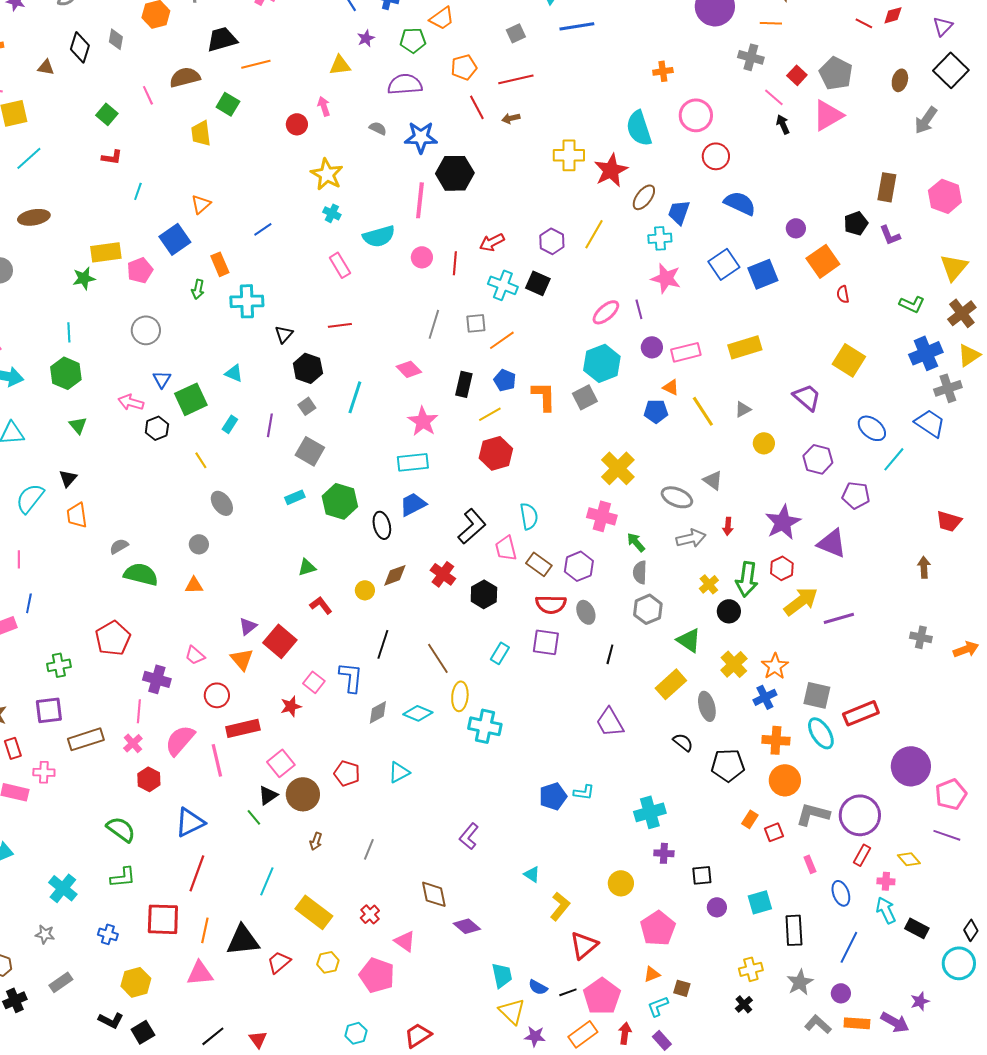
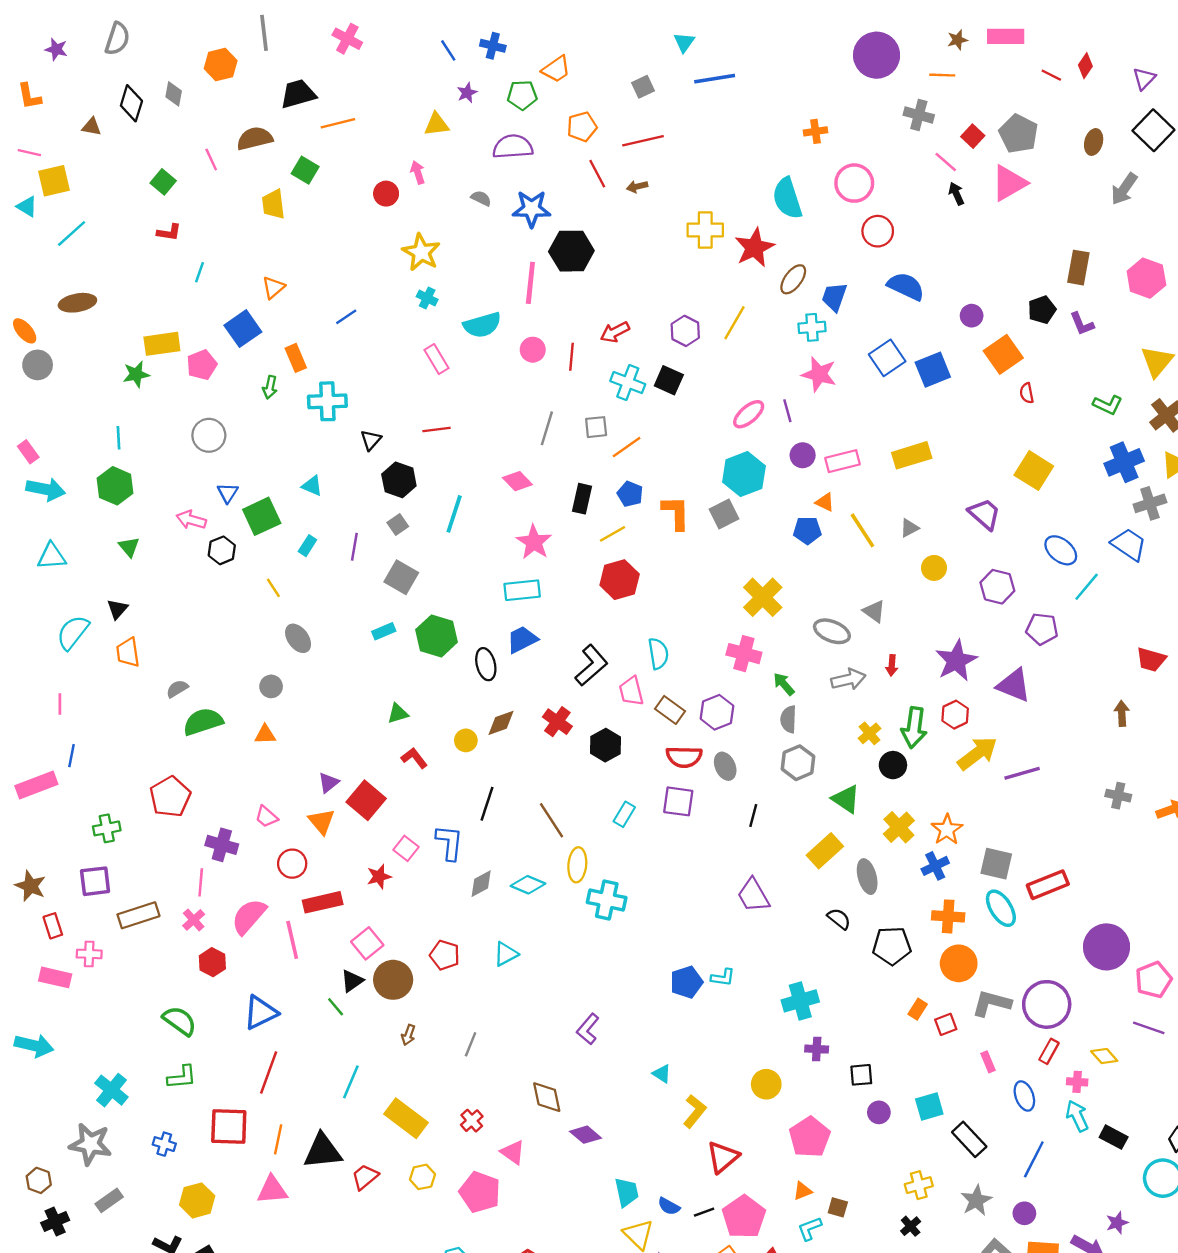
red diamond: (893, 15) -> (1085, 66), turned -40
green semicircle: (141, 574) -> (203, 722), turned -32
black rectangle: (794, 930) -> (969, 1139), turned -40
gray star: (45, 934) -> (90, 1144), size x1.8

